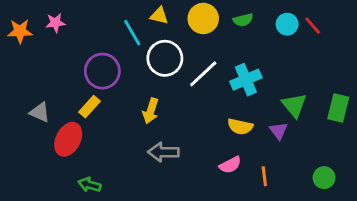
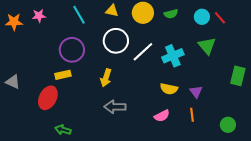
cyan line: (132, 33) -> (79, 15), moved
green triangle: (294, 105) -> (207, 46), moved
yellow rectangle: (90, 107) -> (63, 75), turned 35
gray triangle: (40, 112) -> (13, 82), moved
orange line: (264, 176) -> (192, 115), moved

